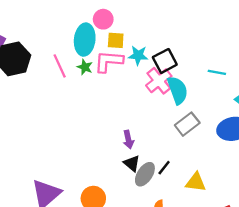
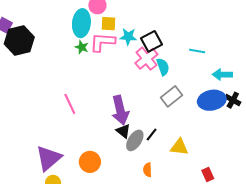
pink line: (60, 66) -> (70, 104), moved
cyan semicircle: (178, 90) -> (163, 67), size x0.7
purple arrow: (128, 139) -> (120, 110), size x1.8

